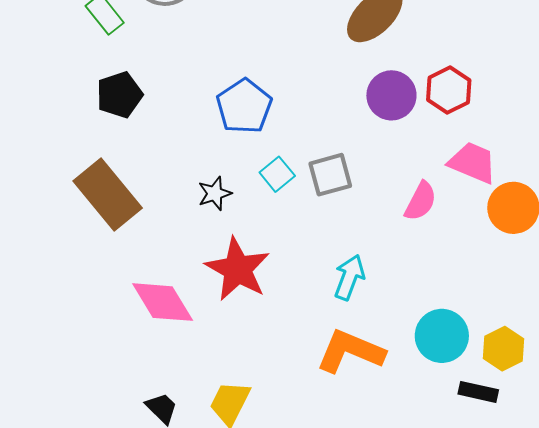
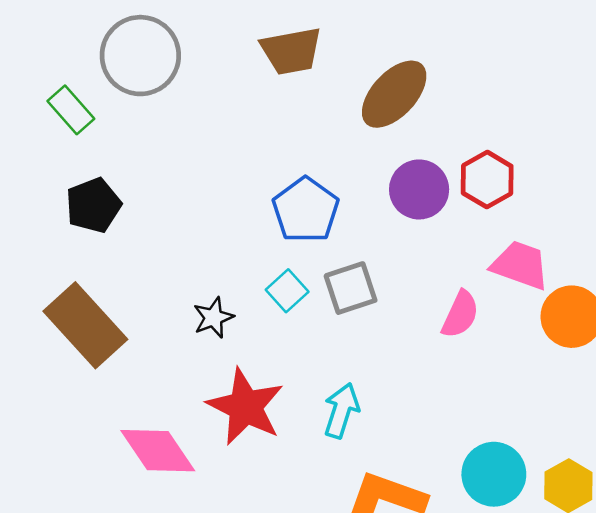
blue pentagon: (244, 106) -> (306, 210), moved
cyan arrow: (349, 277) -> (341, 411), moved

